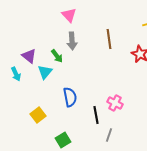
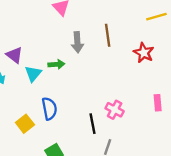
gray arrow: (72, 41) -> (77, 42), moved
green arrow: (57, 56) -> (56, 64), moved, turned -56
blue semicircle: (70, 97) -> (49, 109), moved

